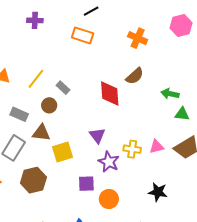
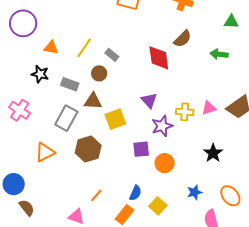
green triangle: (182, 114) -> (231, 22), moved
purple star: (109, 162) -> (162, 126), turned 30
black star: (158, 192) -> (213, 153), turned 30

